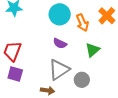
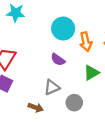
gray triangle: (59, 70) -> (52, 87), size x0.7

